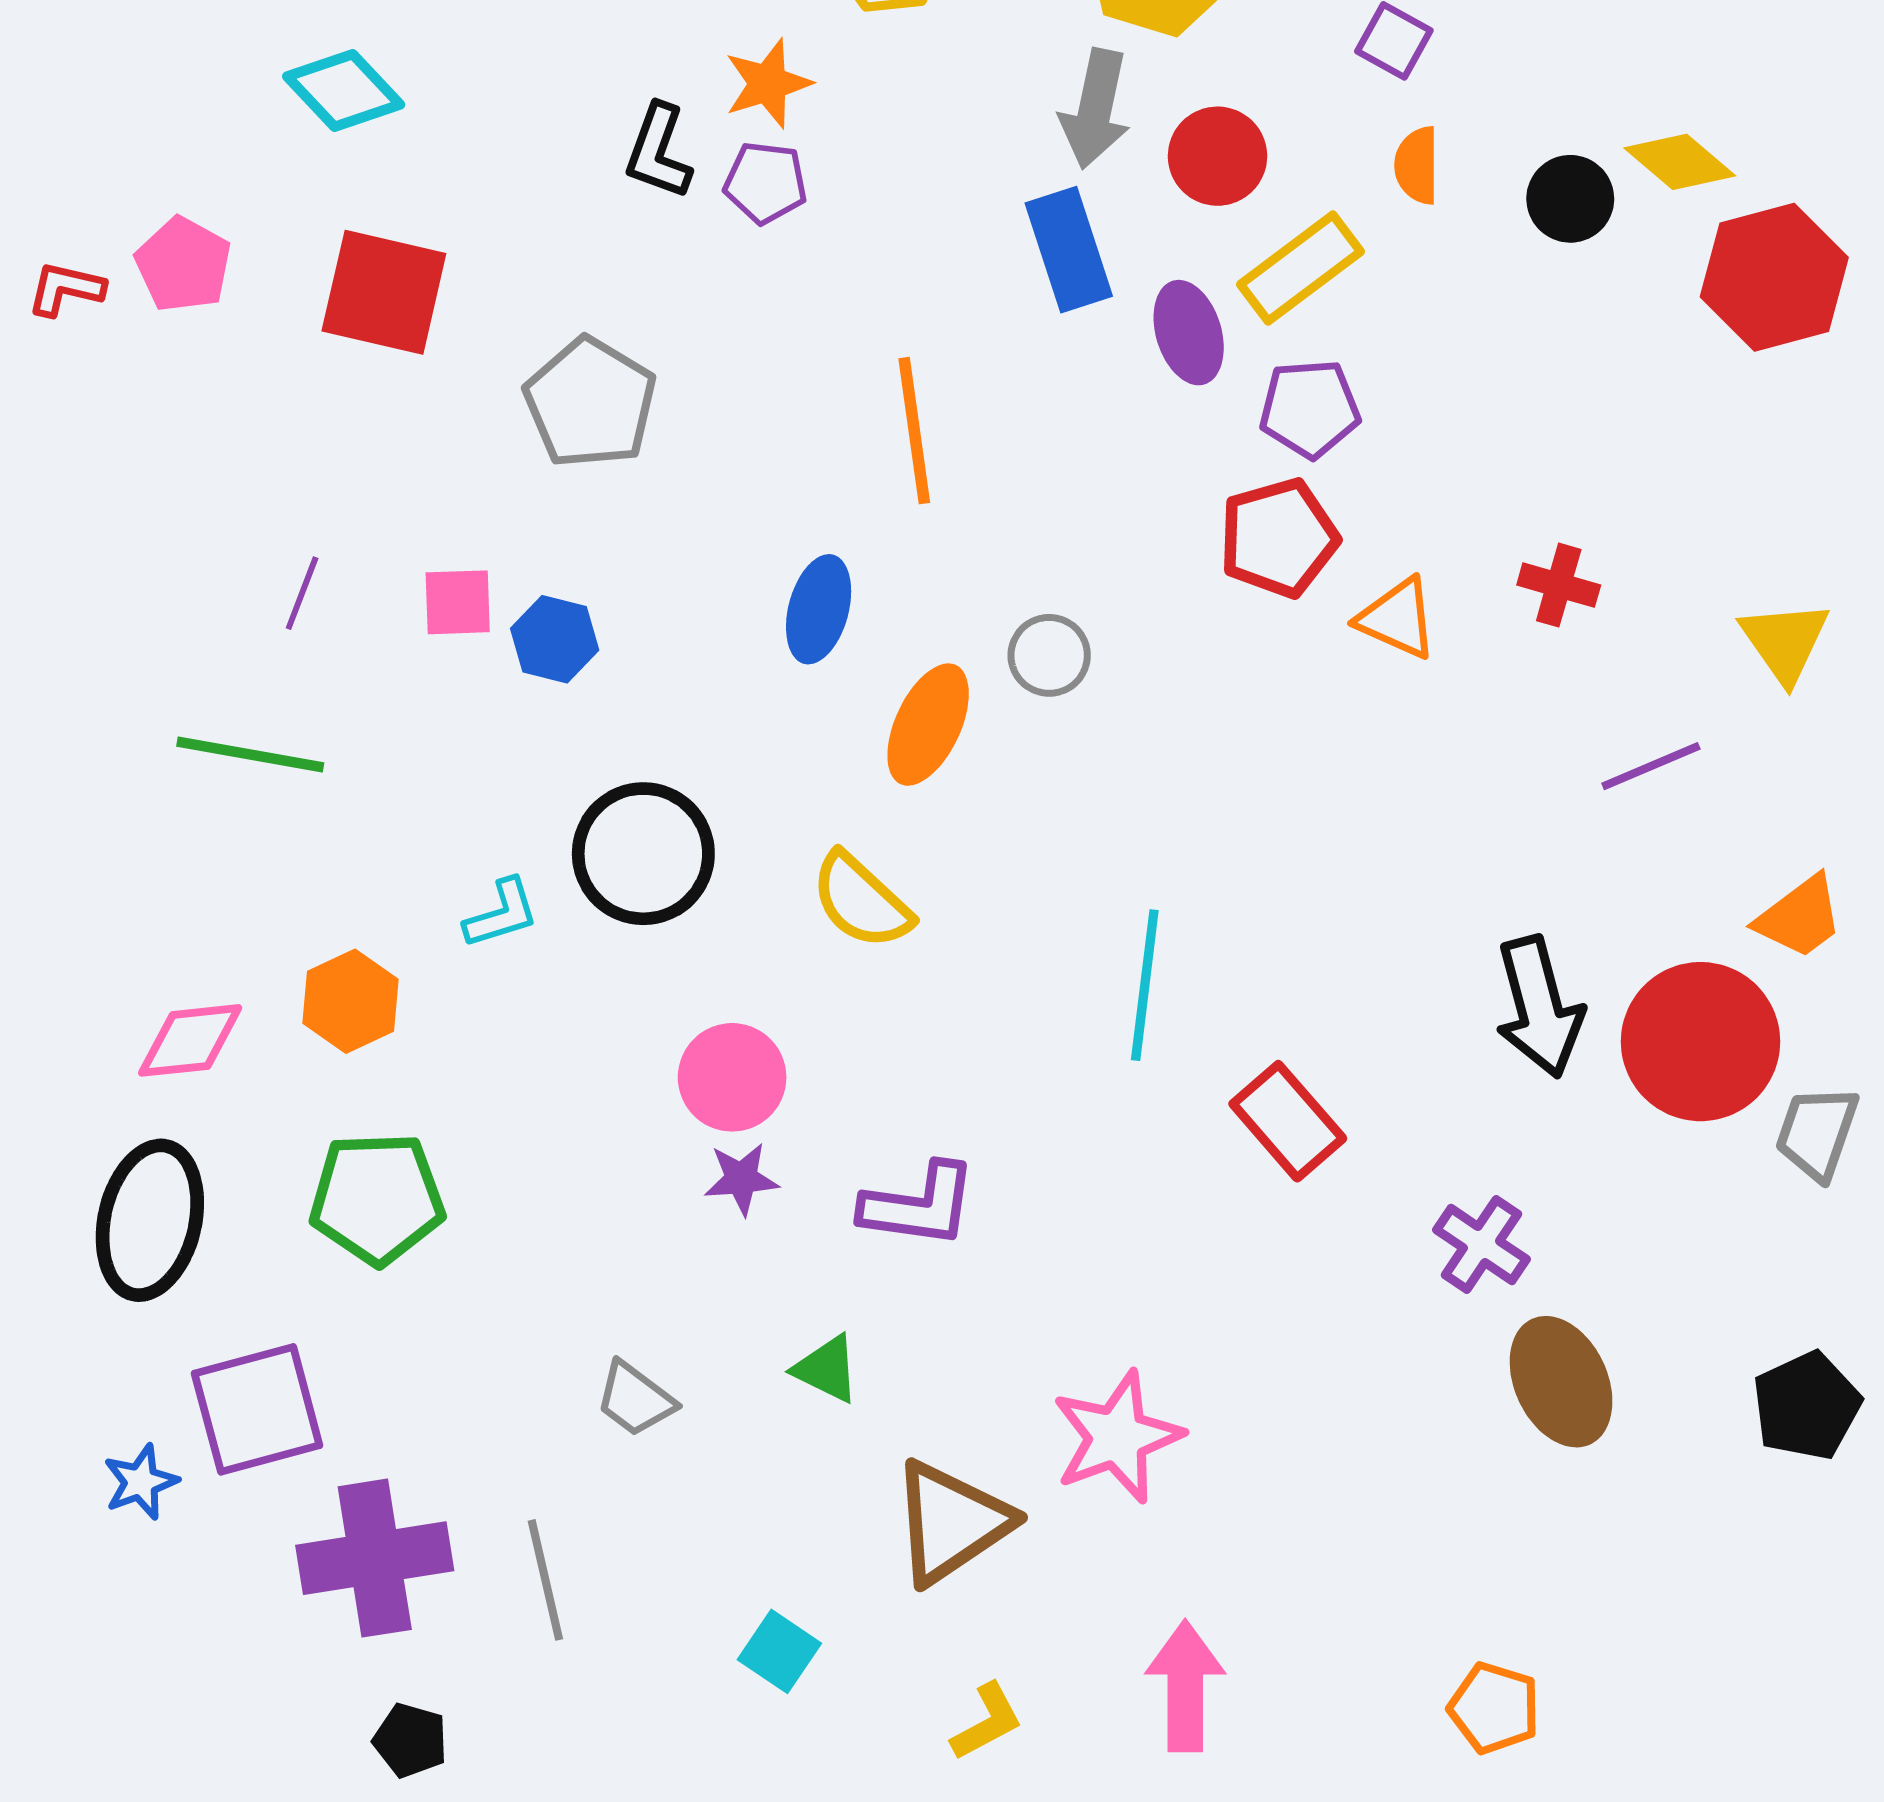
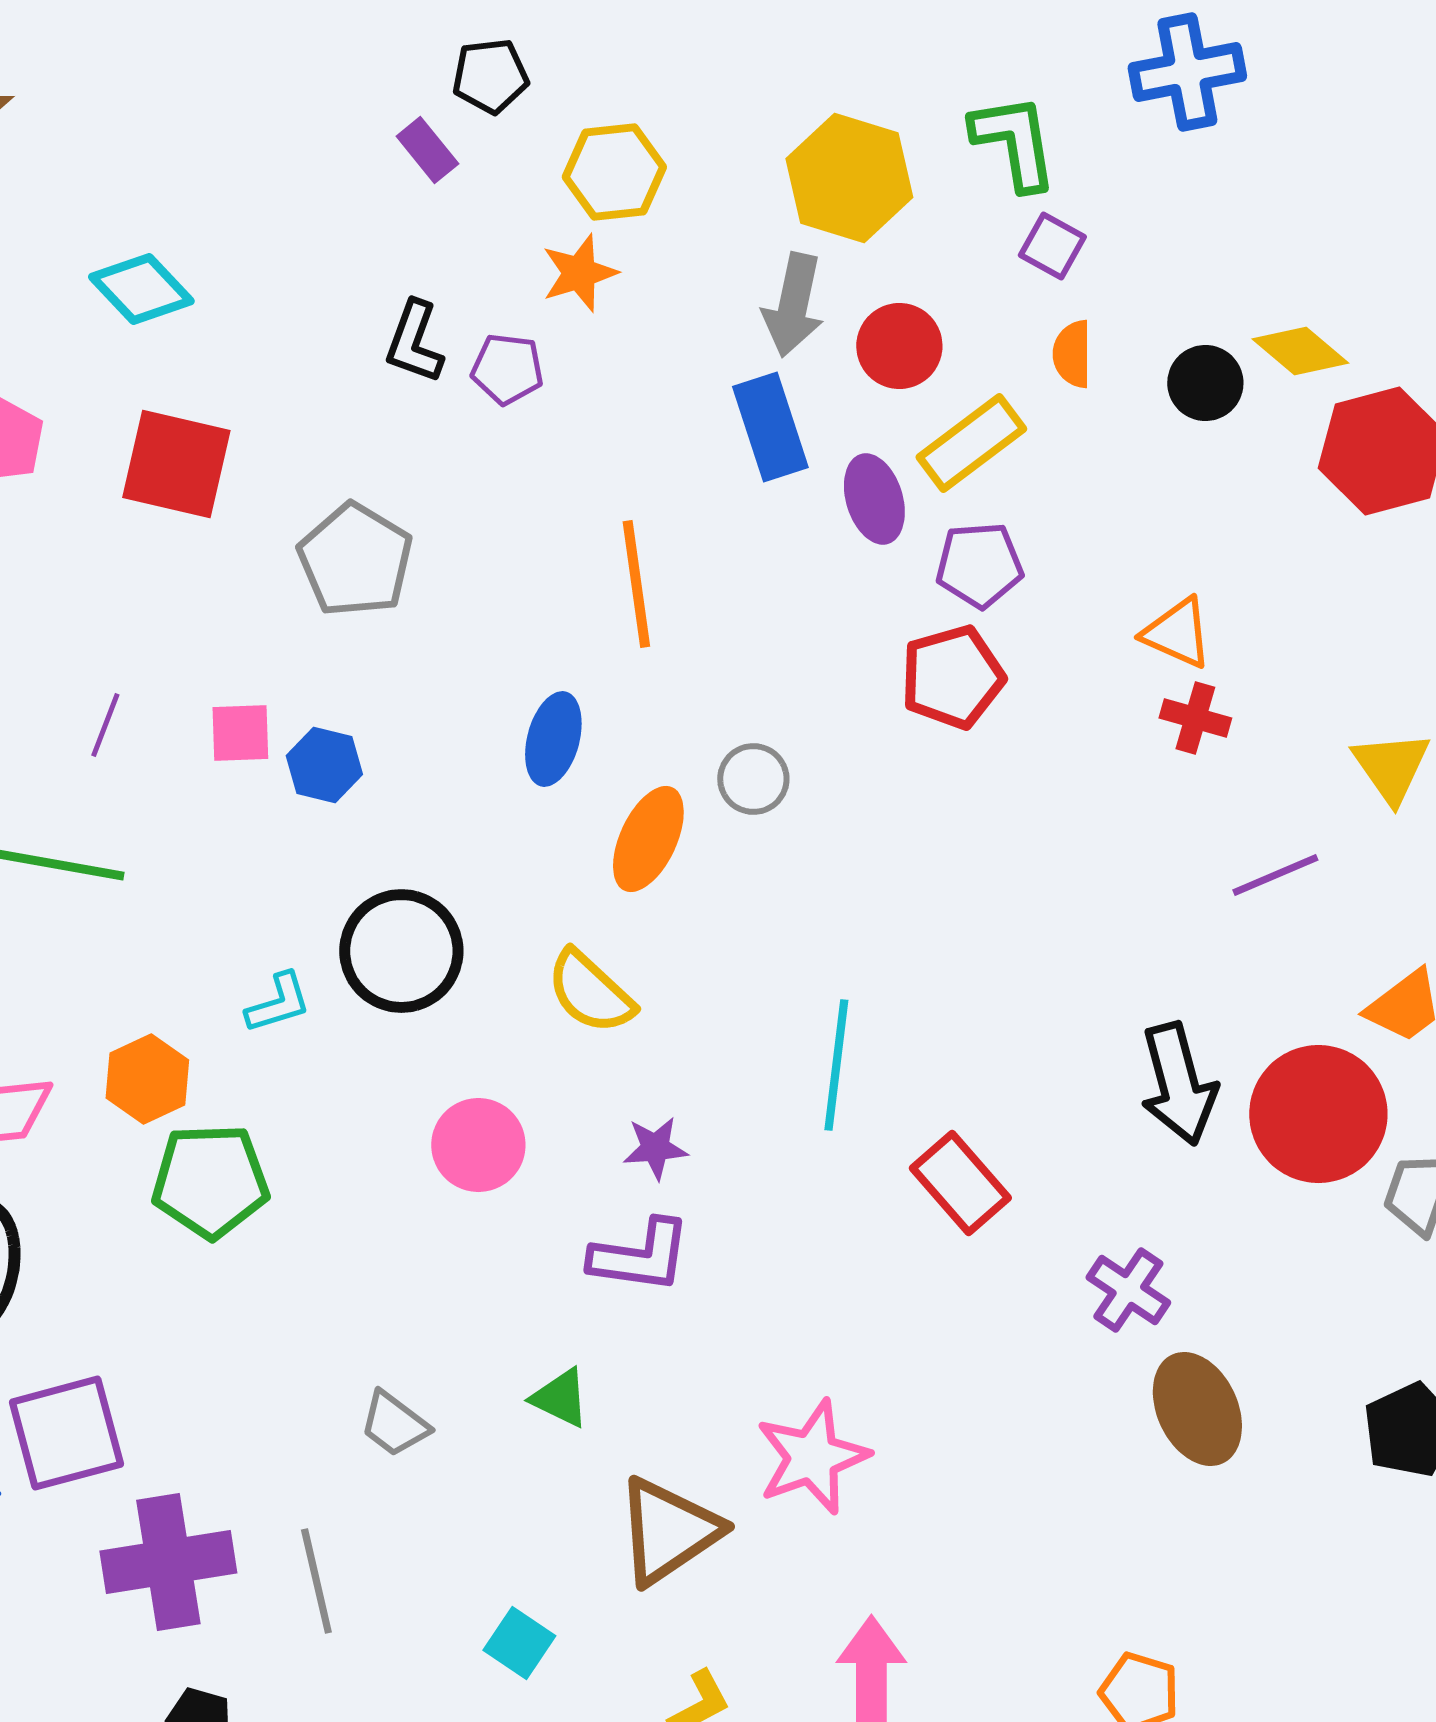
orange star: (768, 84) -> (579, 273), moved
orange triangle: (1397, 618) -> (1177, 633), moved
purple star: (741, 1179) -> (655, 1148), moved
green pentagon: (377, 1198) -> (210, 1181), moved

